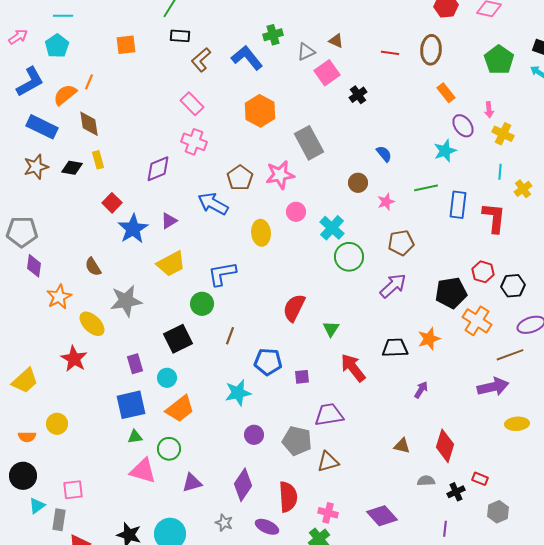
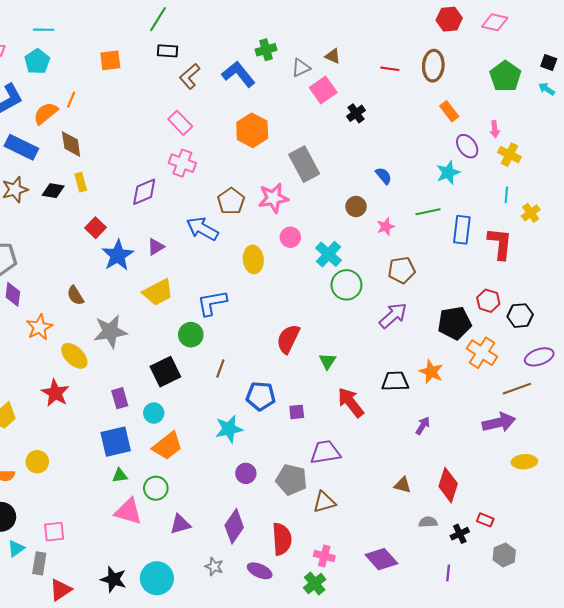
orange star: (429, 339) -> (431, 372), turned -30

